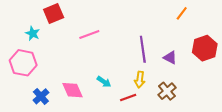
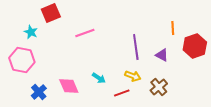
orange line: (182, 13) -> (173, 28), moved, turned -40
yellow arrow: (140, 80) -> (133, 76), turned -77

